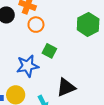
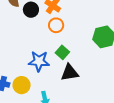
black triangle: (66, 87) -> (70, 73), moved

